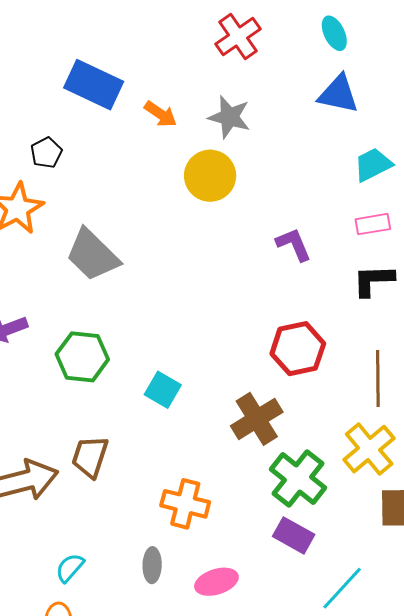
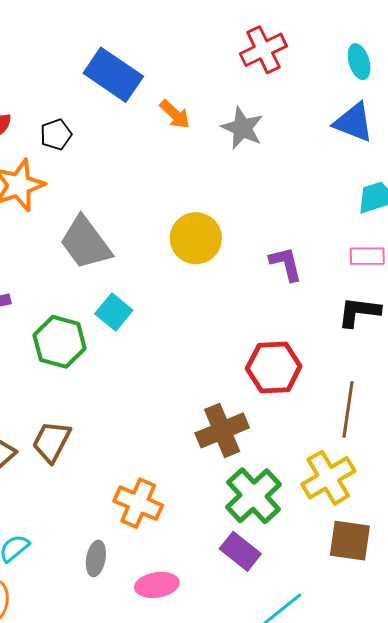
yellow circle: (210, 176) -> (196, 238), moved
cyan square: (163, 390) -> (114, 312), moved

